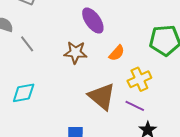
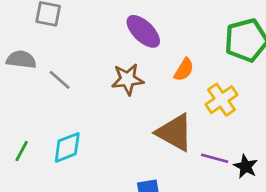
purple line: (135, 106) -> (215, 158), moved

